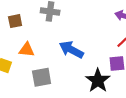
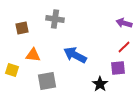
black star: (98, 80) -> (100, 84), size x0.7

